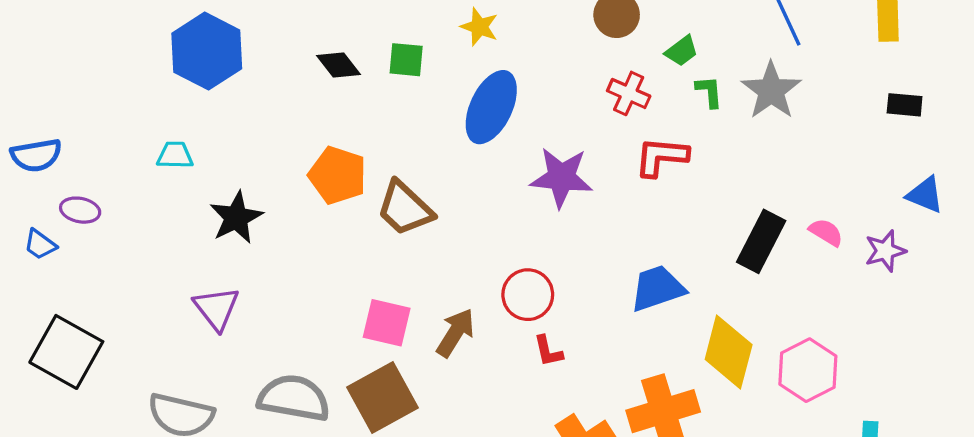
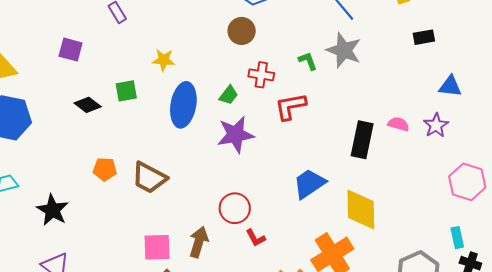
green trapezoid: (682, 51) -> (229, 95), moved
orange pentagon: (338, 175) -> (105, 169), size x0.7
pink hexagon: (808, 370) -> (467, 182), moved

